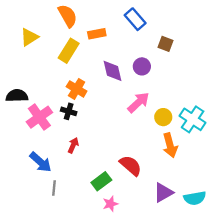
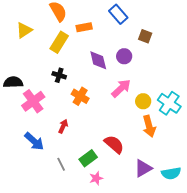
orange cross: (77, 89) -> (80, 96), moved
black cross: (69, 111) -> (59, 75), moved
gray line: (54, 188) -> (61, 164), moved, turned -32

